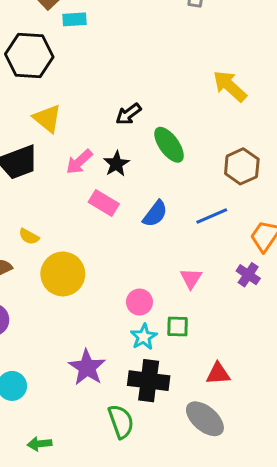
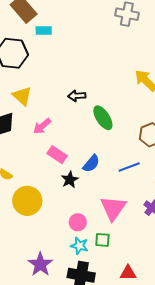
black arrow: (128, 114) -> (77, 96), turned 30
black star: (116, 164) -> (70, 180), moved
pink triangle: (191, 278) -> (113, 208), size x1.8
cyan star: (144, 337) -> (79, 246), turned -30

